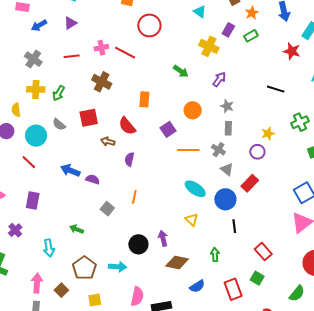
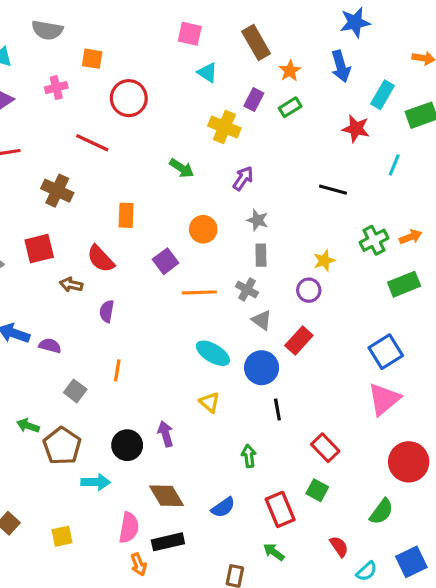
pink cross: (101, 48) -> (56, 88), moved
brown diamond: (177, 263) -> (166, 496), moved, turned 50
brown pentagon: (84, 268) -> (62, 446), moved

